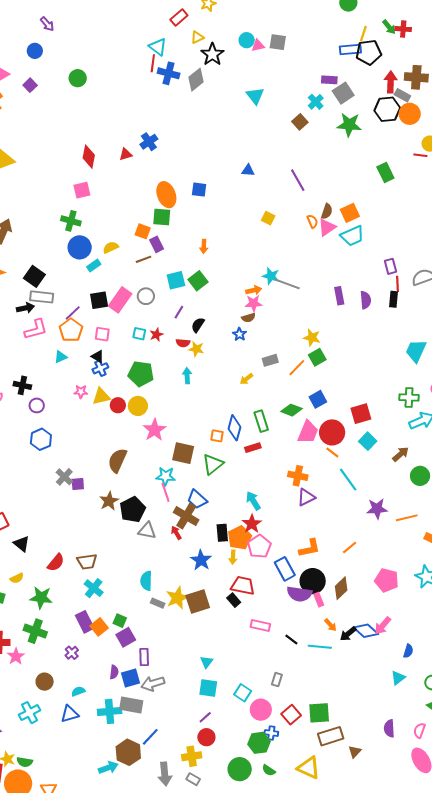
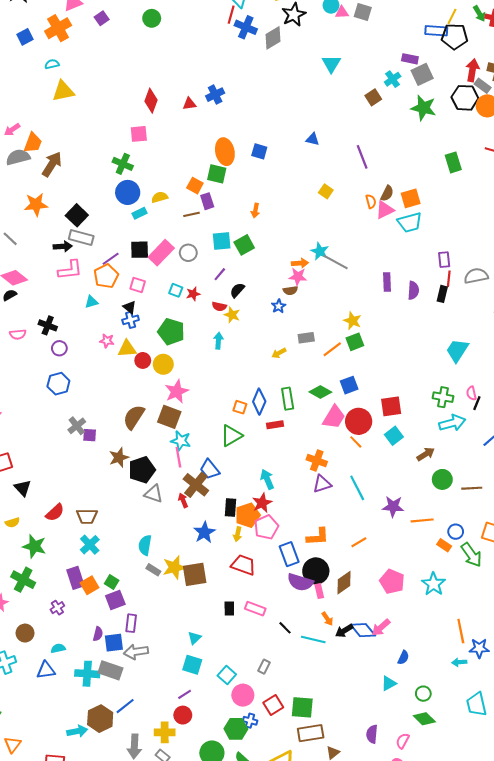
brown square: (183, 453) -> (169, 417), moved
cyan line: (348, 480) -> (357, 488), moved
black rectangle: (234, 600) -> (229, 608), moved, turned 32

